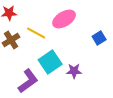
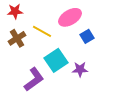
blue square: (99, 38) -> (87, 36), moved

